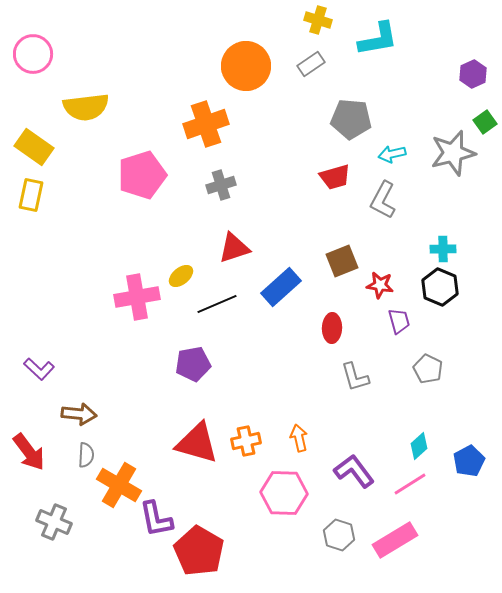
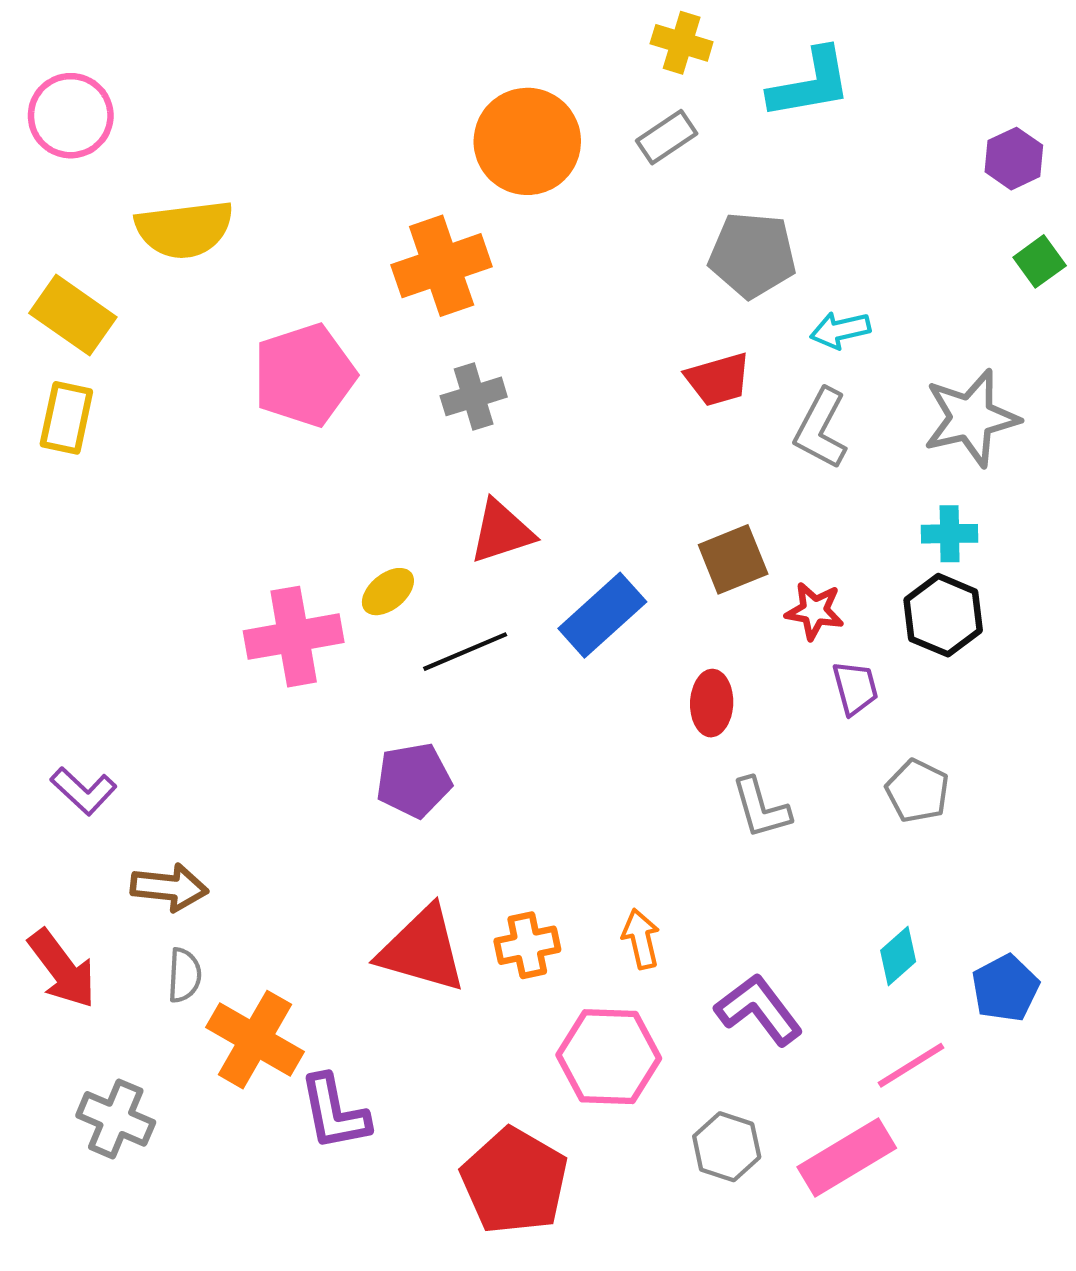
gray star: (453, 153) -> (971, 418), moved
pink line: (410, 484) -> (911, 1065), moved
red pentagon: (199, 551) -> (514, 1181), moved

